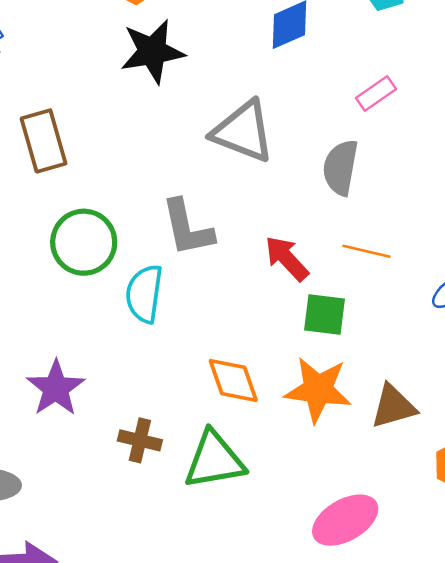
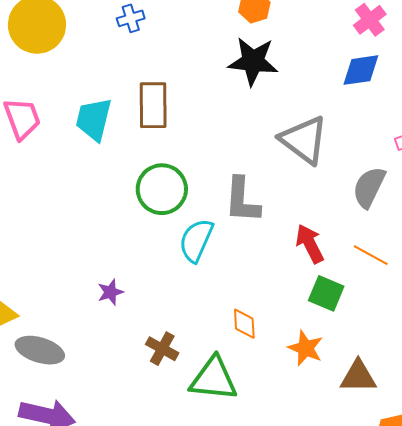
orange diamond: (233, 381) -> (244, 324), size x0.7
purple star: (56, 388) -> (110, 292), size x0.6
orange star: (318, 390) -> (306, 348), size x0.7

